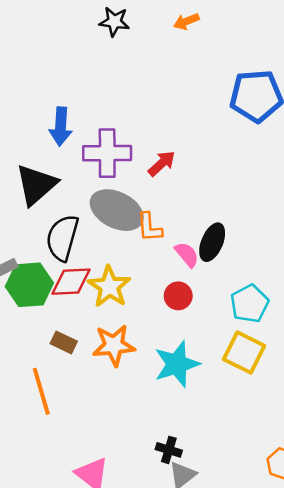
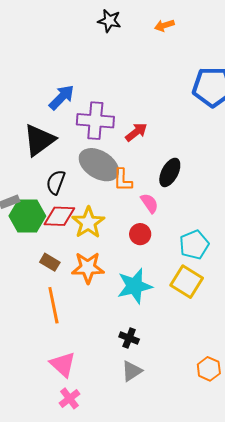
blue arrow: (61, 126) -> (62, 97), turned -144
black semicircle: (62, 238) -> (56, 182), size x0.7
black ellipse: (212, 242) -> (170, 172), moved
orange line: (41, 391) -> (53, 305), moved
black cross: (169, 450) -> (129, 338), moved

